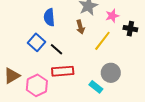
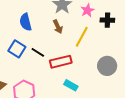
red rectangle: (63, 71) -> (61, 62), moved
gray circle: (111, 73) -> (107, 66), moved
cyan rectangle: (96, 87) -> (71, 85), moved

